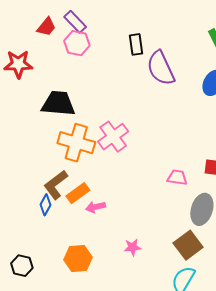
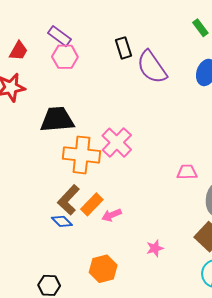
red trapezoid: (46, 27) -> (18, 51), moved
blue diamond: (46, 205) -> (62, 221), turned -65

